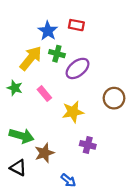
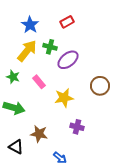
red rectangle: (76, 25) -> (67, 22), turned -40
blue star: (48, 31) -> (30, 25), moved
green arrow: (22, 136) -> (14, 108), moved
brown star: (44, 153) -> (39, 134), turned 30

